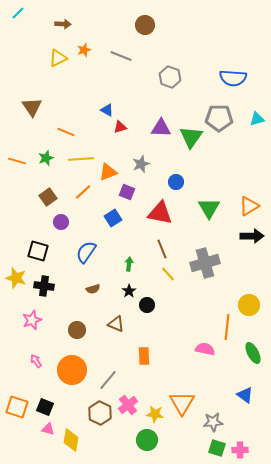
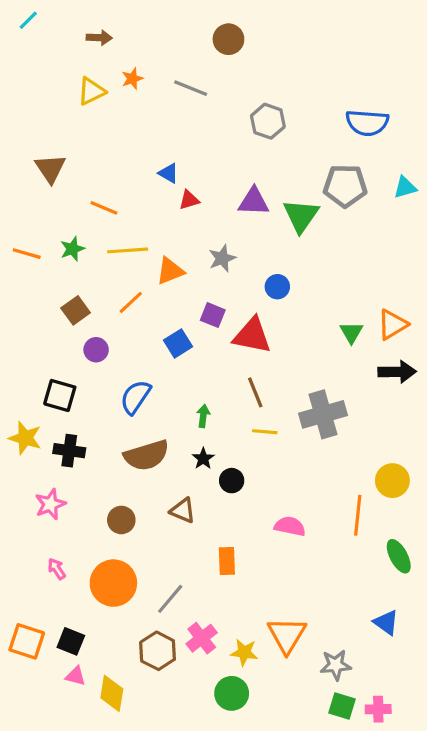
purple square: (127, 192) -> (213, 315), moved
green triangle: (209, 208) -> (351, 332), moved, size x0.7
yellow line: (168, 274) -> (265, 432), turned -42
brown semicircle: (93, 289) -> (147, 455), size x2.0
pink semicircle: (205, 349) -> (290, 526), moved

